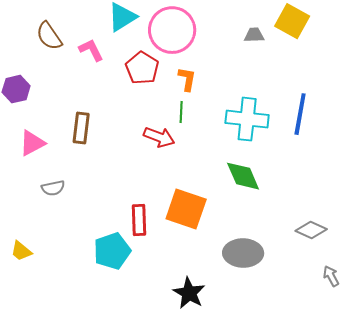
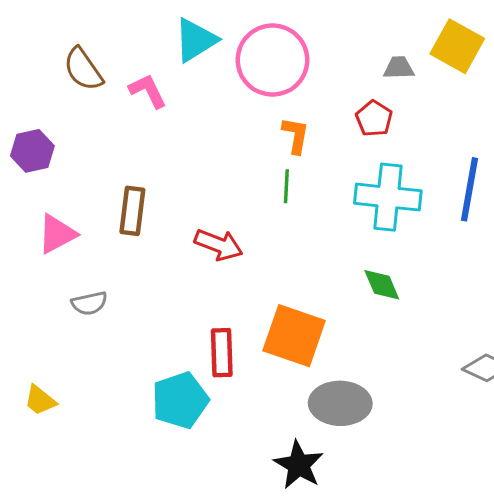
red pentagon: (142, 68) -> (374, 119), moved, size x0.7
red arrow: (159, 137) -> (219, 245), moved
green diamond: (243, 176) -> (382, 285), size x0.7
gray ellipse: (243, 253) -> (340, 403), moved

